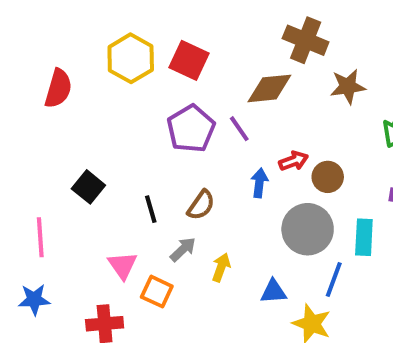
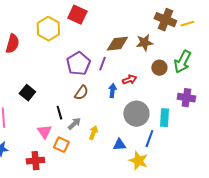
brown cross: (306, 40) -> (165, 20), moved
red square: (189, 60) -> (77, 15), moved
brown star: (348, 86) -> (144, 43), moved
purple line: (239, 129) -> (102, 64), turned 56
brown circle: (328, 177) -> (159, 68), moved
brown semicircle: (201, 205) -> (81, 93), moved
black line: (151, 209) -> (59, 113), moved

